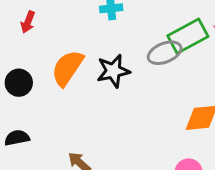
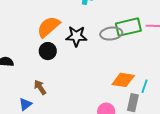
black circle: (19, 83) -> (48, 51), moved

